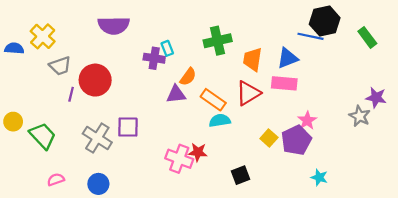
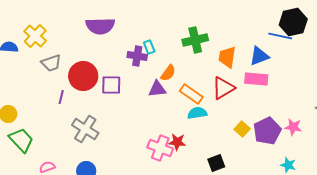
purple line: (71, 94) -> (61, 97), moved
pink star: (307, 121) -> (293, 127), moved, turned -30
purple square: (128, 127) -> (111, 85), moved
green trapezoid: (43, 136) -> (21, 140), moved

